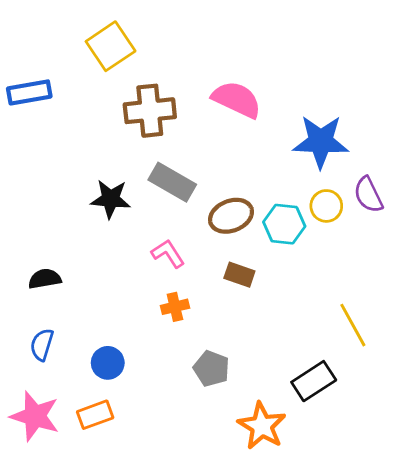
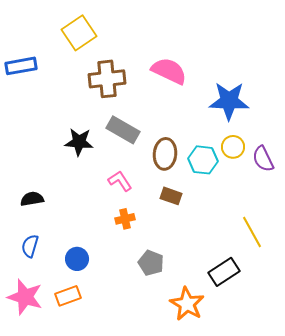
purple semicircle: (368, 195) -> (263, 159), moved
brown ellipse: (231, 216) -> (165, 154), turned -64

